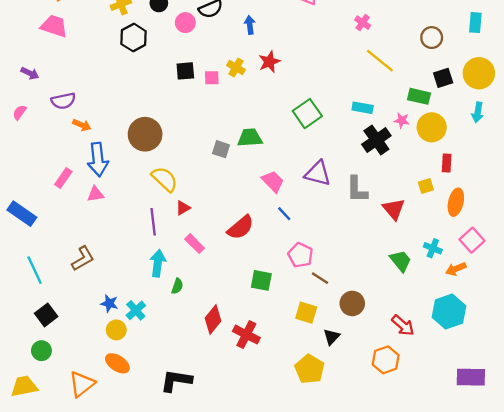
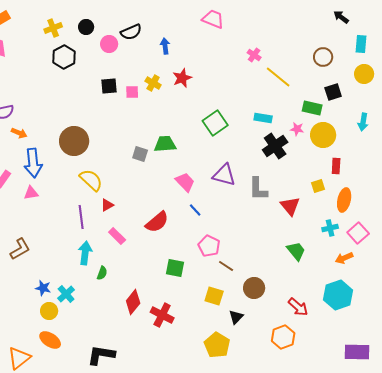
pink cross: (363, 23) -> (254, 55), moved
yellow circle: (479, 73) -> (364, 74), moved, size x0.7
cyan cross: (433, 248) -> (330, 228), moved, turned -35

